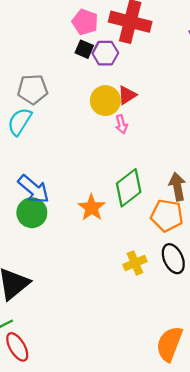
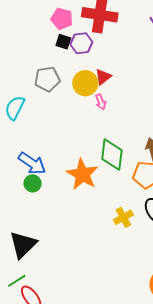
gray pentagon: (33, 89) -> (47, 79), moved
green diamond: (129, 188) -> (112, 155), turned -40
orange star: (92, 208) -> (82, 174), size x1.4
green circle: (32, 213) -> (33, 183), size x0.7

